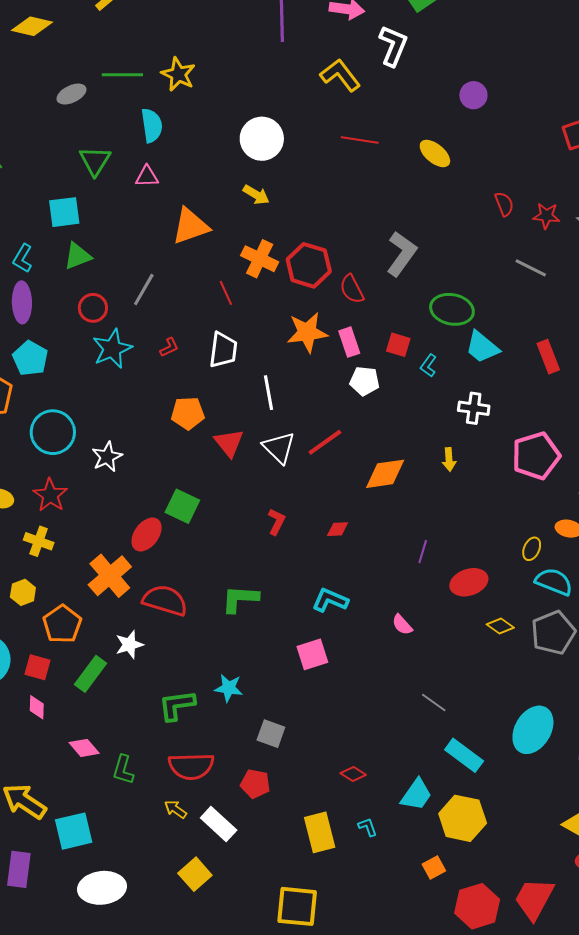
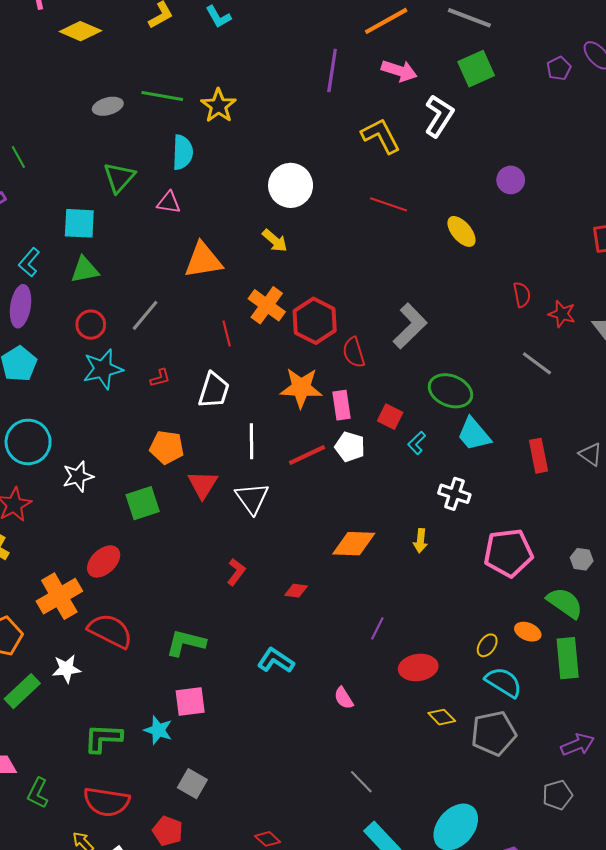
red line: (325, 442) -> (307, 455), moved
green square: (182, 506) -> (143, 503), moved, turned 36
pink square: (312, 654) -> (190, 701), moved

